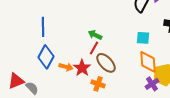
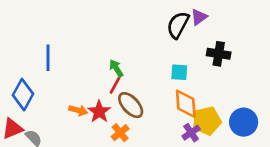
green arrow: (95, 35) -> (116, 68), turned 32
blue diamond: (46, 57) -> (23, 95), moved
orange cross: (98, 84) -> (120, 133), turned 32

